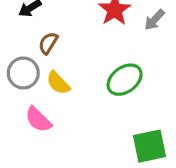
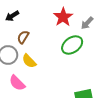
green ellipse: (125, 80) -> (72, 45), moved

